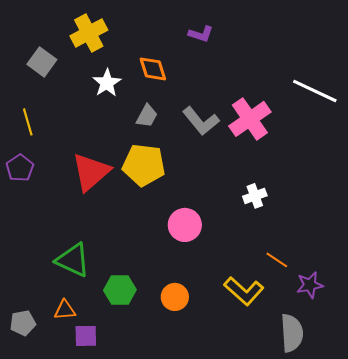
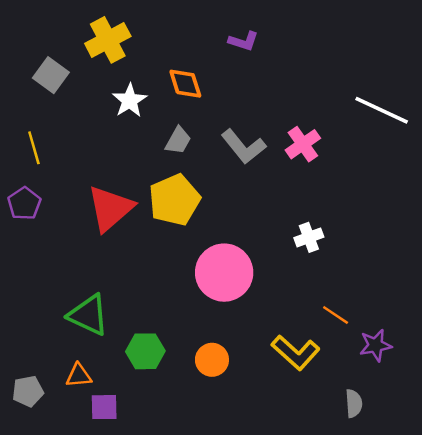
pink cross: (250, 119) -> (303, 144), size x0.7
yellow pentagon: (144, 165) -> (174, 200), turned -30
pink circle: (185, 225) -> (224, 273), size x1.4
gray semicircle: (292, 333) -> (354, 403), size x0.6

